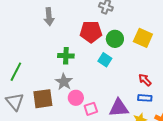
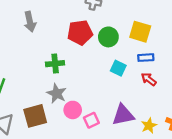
cyan square: (105, 60) -> (118, 68), moved
blue rectangle: (145, 98) -> (146, 58), moved

